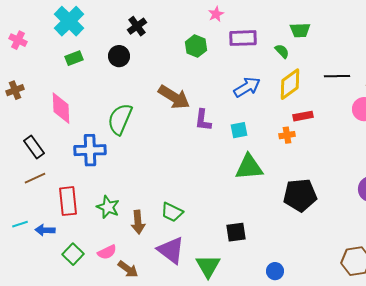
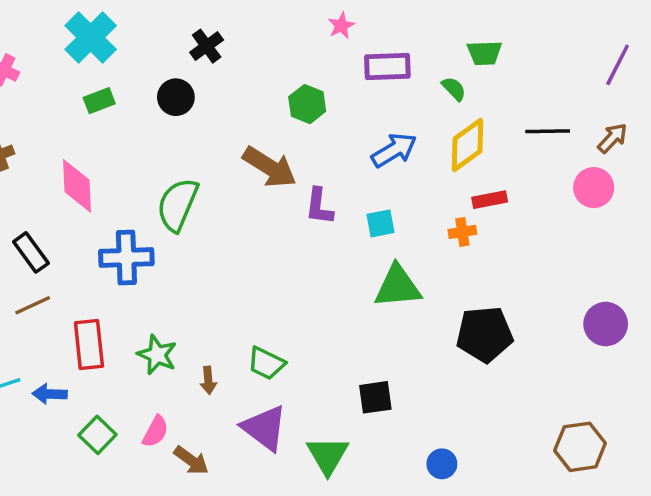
green hexagon: (196, 46) -> (307, 104), moved
brown arrow: (138, 222) -> (208, 380), size x0.7
pink semicircle: (107, 252) -> (155, 431), turned -36

